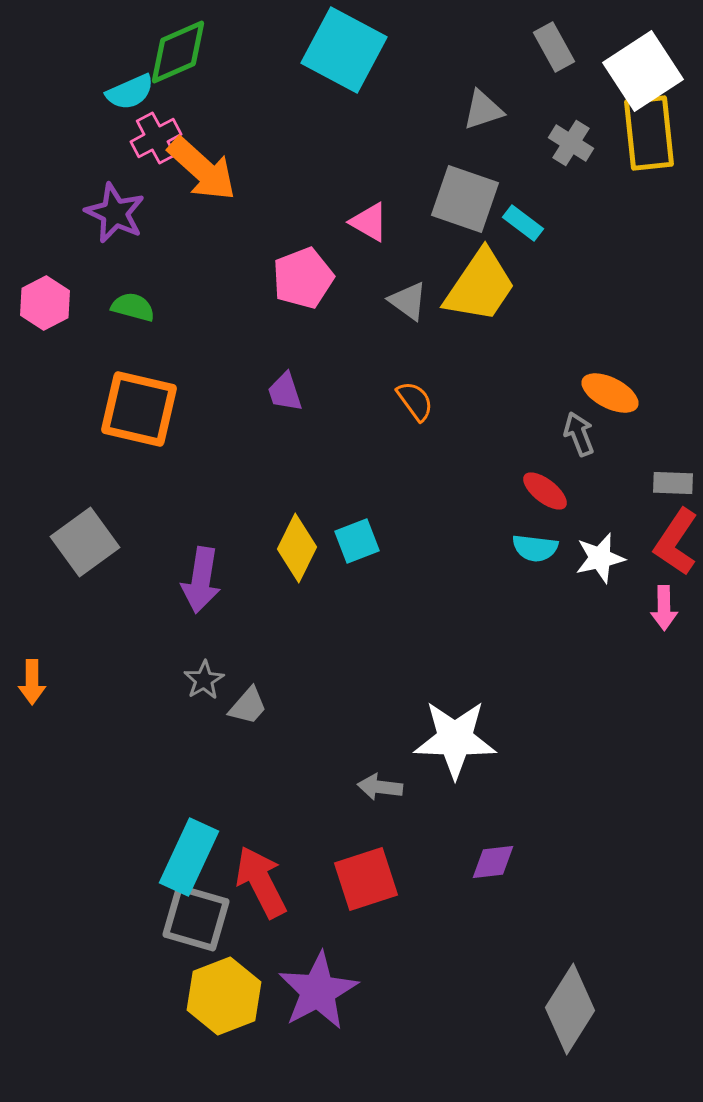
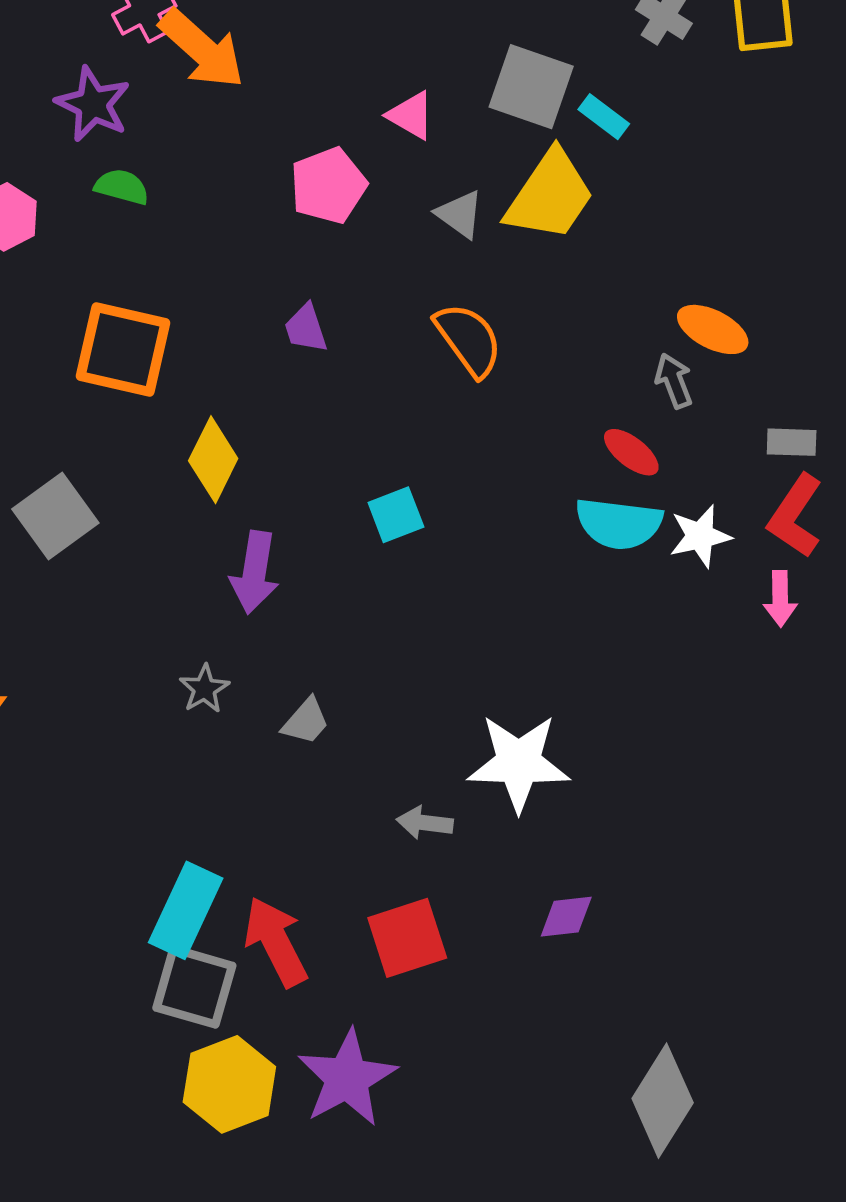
green semicircle: (133, 307) -> (122, 187), moved
orange semicircle: (415, 401) -> (469, 339), size x1.5
yellow diamond: (297, 548) -> (213, 460), moved
cyan semicircle: (535, 548) -> (619, 524), size x1.5
purple arrow: (201, 580) -> (254, 572), moved
gray trapezoid: (248, 706) -> (306, 721), moved

